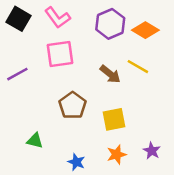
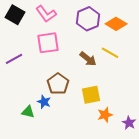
purple star: (152, 151) -> (129, 123), moved
orange star: (117, 154) -> (105, 115), moved
blue star: (76, 162) -> (44, 102), moved

